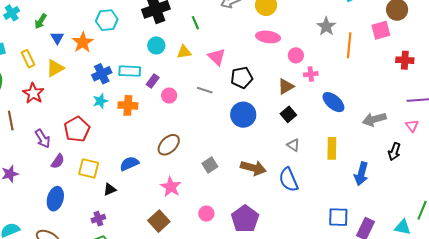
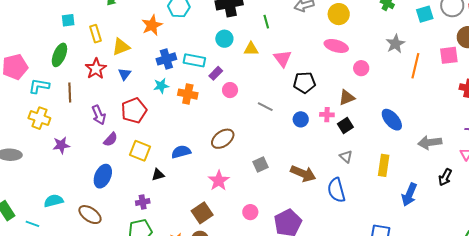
blue triangle: (57, 38) -> (125, 74), moved
pink cross: (311, 74) -> (327, 115), moved
gray line: (205, 90) -> (265, 107), moved
blue circle: (243, 115) -> (301, 119), size x0.6

